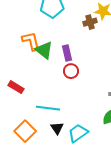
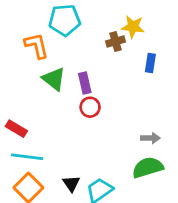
orange L-shape: (31, 41) -> (36, 46), moved
cyan line: (48, 108) -> (27, 157), moved

